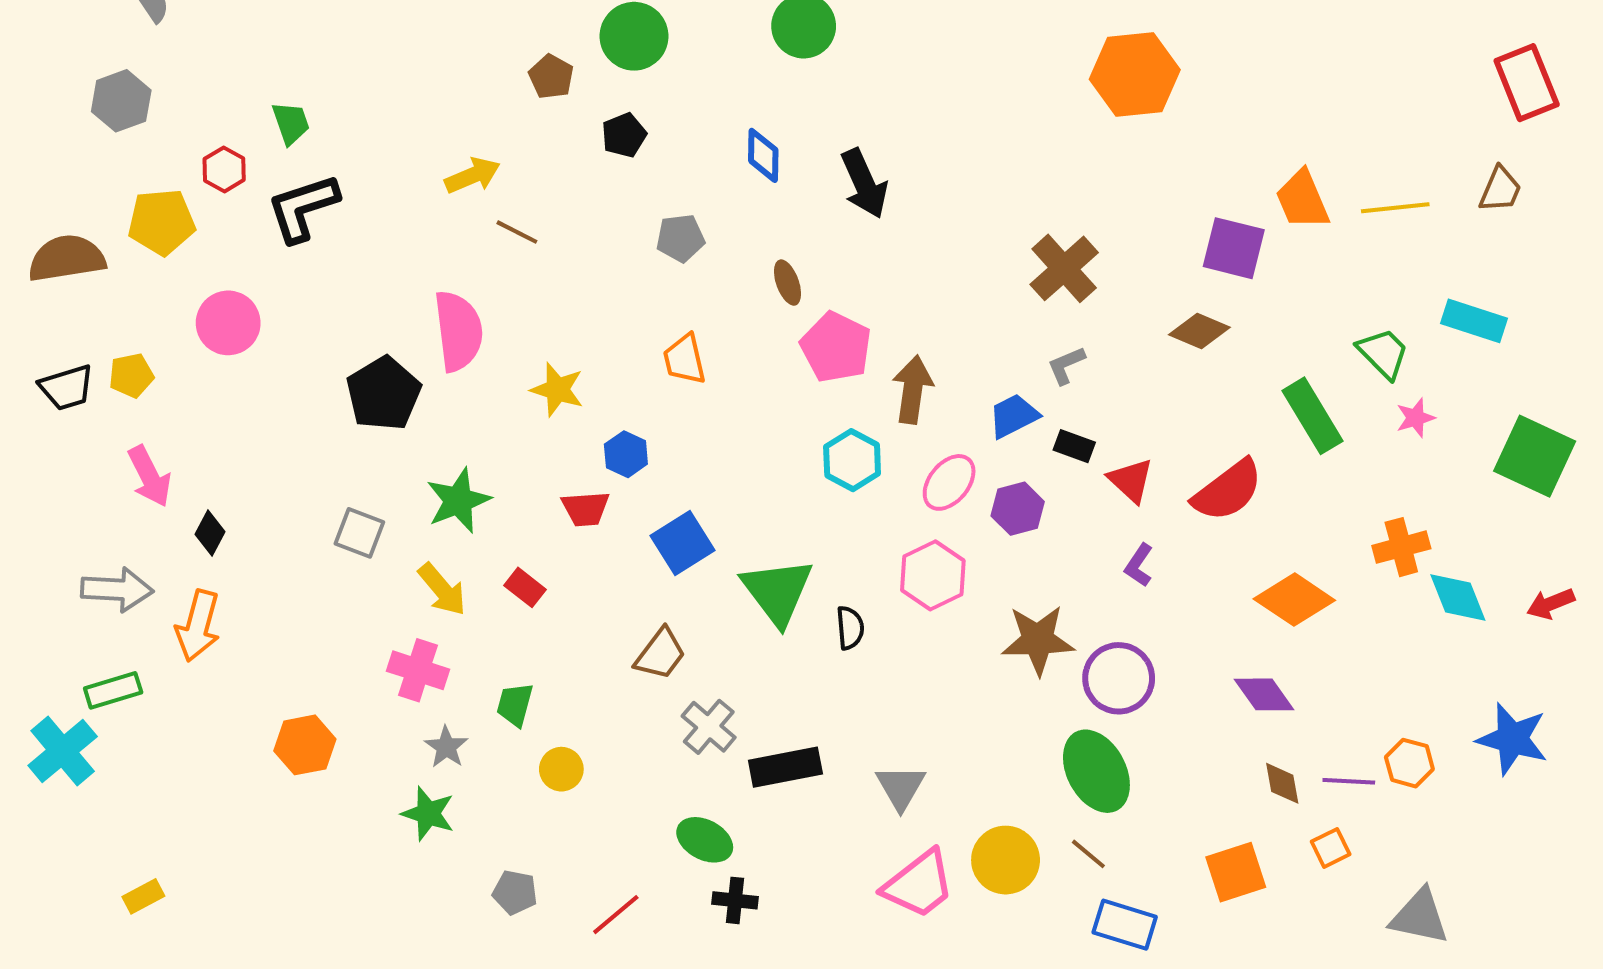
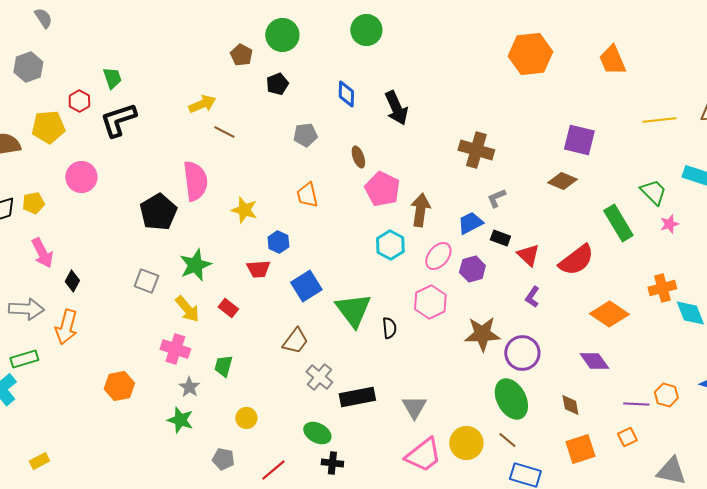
orange trapezoid: (1302, 200) -> (612, 60), moved
brown cross: (1064, 268) -> (476, 150), moved, turned -32
yellow circle: (561, 769) -> (246, 418), moved
brown diamond: (1282, 783) -> (570, 405), moved

